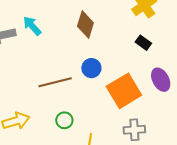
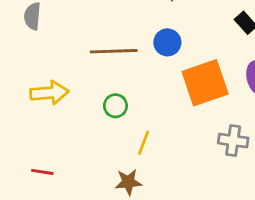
gray cross: (134, 130) -> (233, 141), moved

